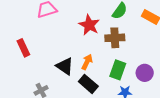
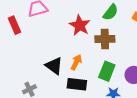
red rectangle: (23, 48) -> (15, 25), moved
black rectangle: (88, 84) -> (77, 84), turned -36

